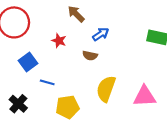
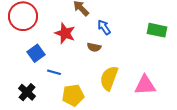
blue arrow: (101, 34) -> (104, 27), turned -91
red star: (59, 41) -> (65, 33), size x1.5

